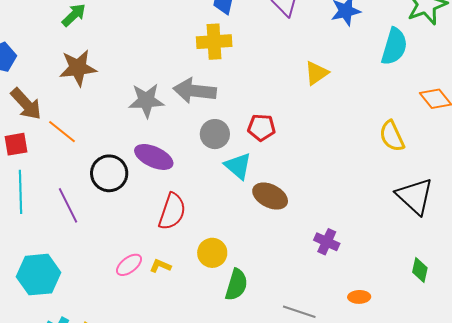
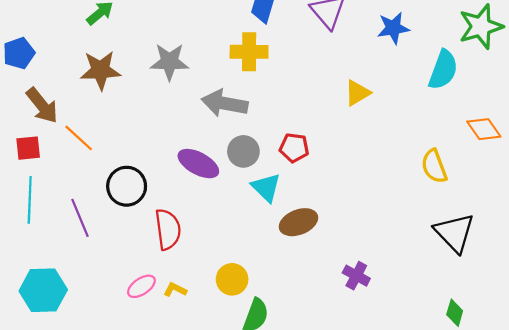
gray star: (146, 100) -> (169, 62), moved
purple ellipse: (154, 157) -> (198, 164), moved
brown ellipse: (270, 196) -> (298, 222), turned -52
red semicircle: (172, 211) -> (168, 229), moved, turned -30

